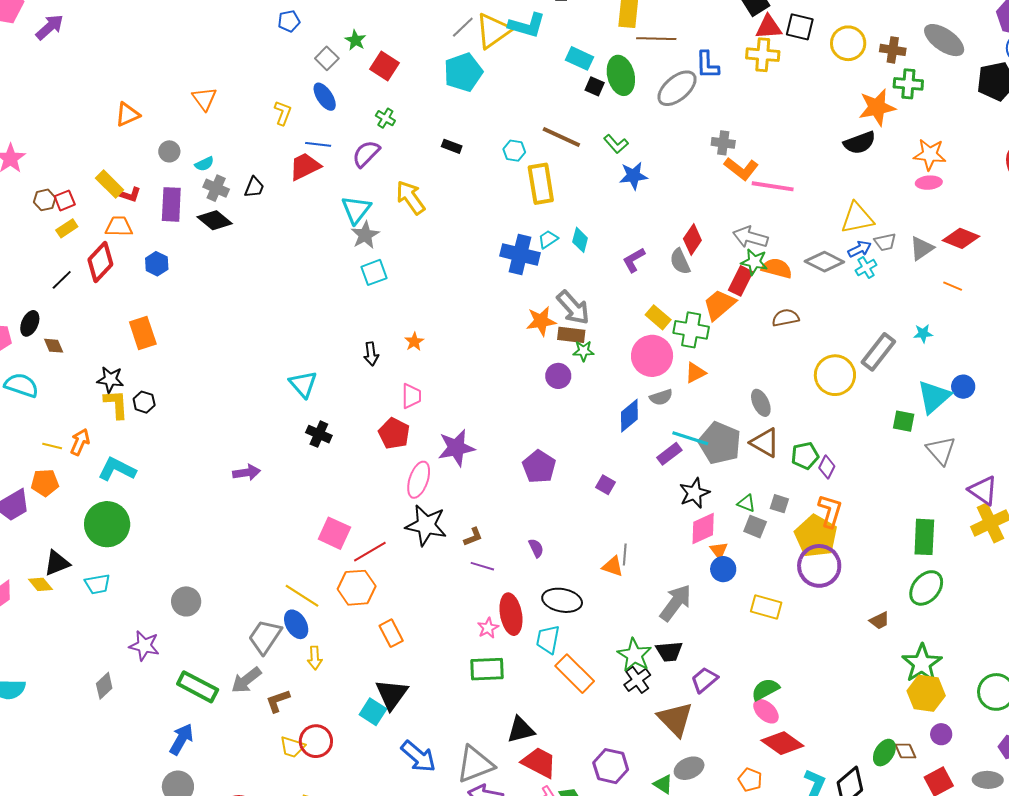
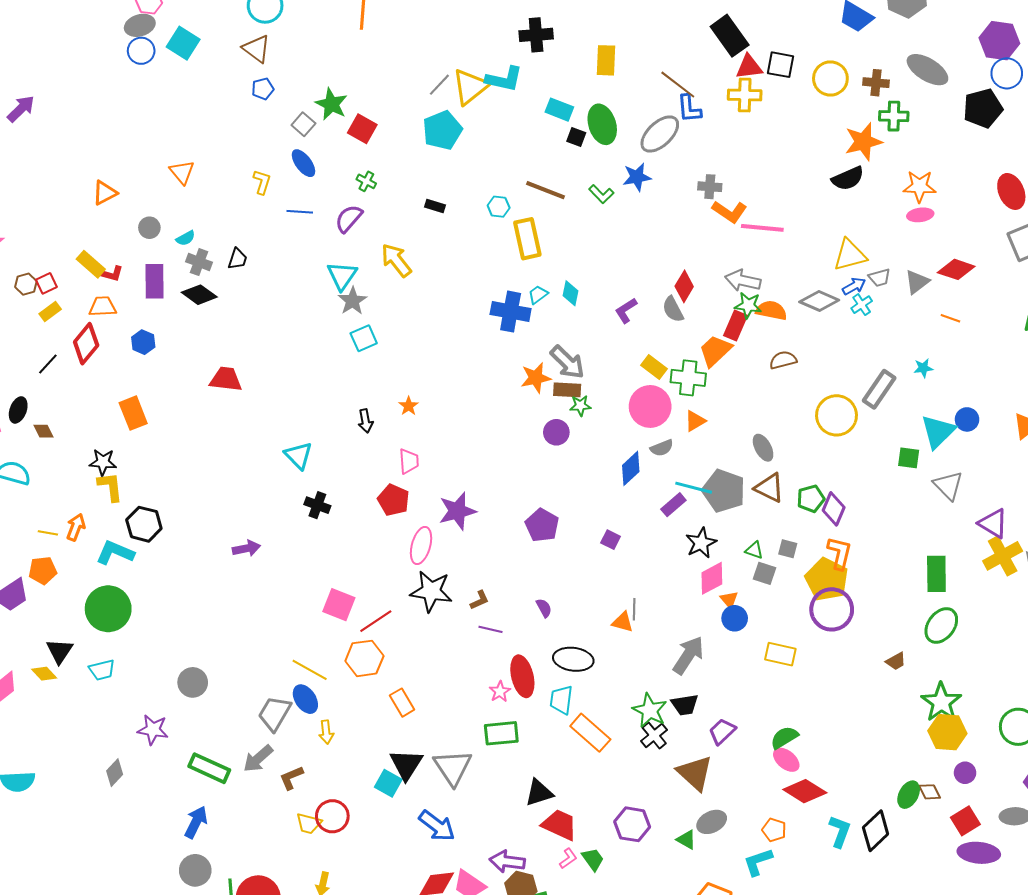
brown line: (656, 39) -> (678, 85), moved, turned 39
green star: (356, 40) -> (331, 104), size x1.5
red trapezoid: (305, 166) -> (226, 379), moved, turned 36
blue star: (633, 176) -> (637, 177), moved
black hexagon: (144, 402) -> (144, 524), moved, size x1.6
purple diamond: (827, 467) -> (834, 509), size x1.4
black triangle: (57, 563) -> (60, 651), turned -32
gray triangle: (475, 764) -> (453, 767), moved, turned -39

